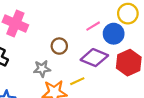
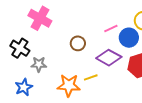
gray star: (42, 69) -> (39, 64), moved

